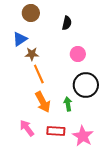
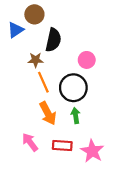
black semicircle: (67, 23) -> (53, 40), moved, size x1.5
blue triangle: (20, 39) -> (16, 30), moved
black circle: (86, 85) -> (73, 88), moved

